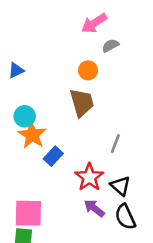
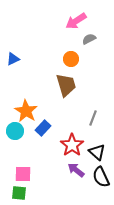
cyan circle: (25, 116) -> (15, 131), moved
pink square: (28, 213) -> (23, 174), size x0.7

